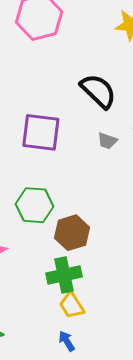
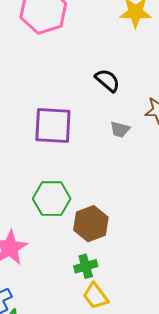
black semicircle: (98, 91) -> (107, 80), size x0.7
green cross: (64, 275) -> (86, 266), size x0.7

